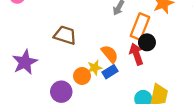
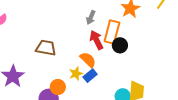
red arrow: (136, 54) -> (96, 40), moved
orange circle: (82, 76) -> (58, 87), moved

